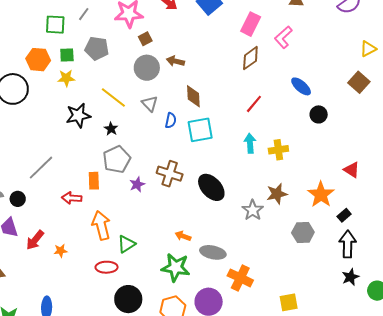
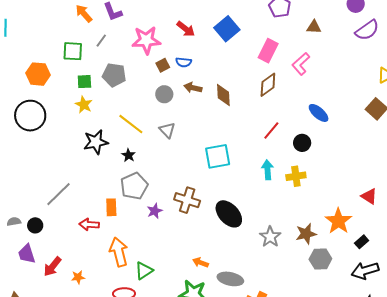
orange hexagon: (38, 60) -> (38, 74), moved
gray circle: (147, 68) -> (164, 94), size x0.7
yellow star: (66, 78) -> (84, 105), turned 30
brown diamond: (193, 96) -> (223, 95), moved
black circle: (319, 114) -> (302, 143), moved
blue semicircle: (171, 120) -> (184, 62), moved, turned 84
brown star: (277, 194) -> (306, 234), moved
black arrow: (348, 244) -> (365, 271), turned -108

